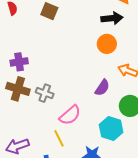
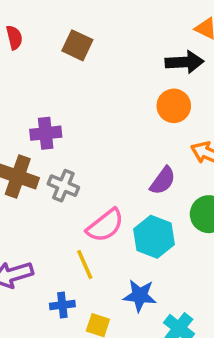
purple cross: (19, 62) -> (46, 133), moved
cyan hexagon: (111, 129) -> (154, 237), moved

